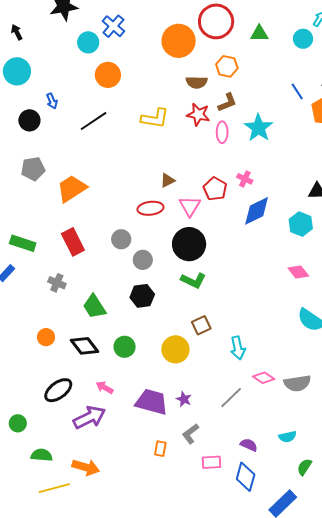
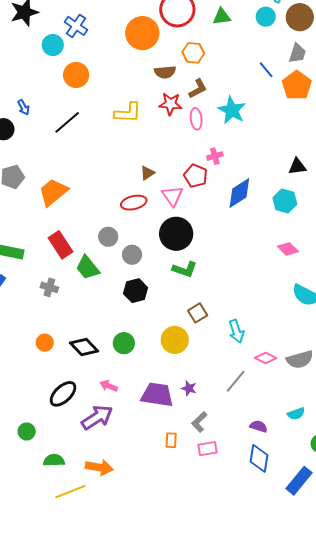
pink cross: (245, 179) -> (215, 156), moved, turned -35
green trapezoid: (94, 307) -> (88, 268), moved
pink rectangle: (211, 462) -> (208, 449), moved

